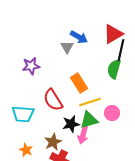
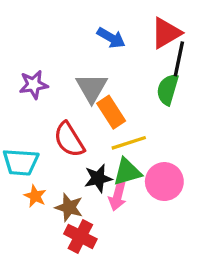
gray triangle: (67, 47) -> (92, 88), moved, size x1.5
pink circle: (112, 113) -> (164, 182), moved, size x1.5
brown star: (53, 142) -> (69, 207), turned -30
orange star: (26, 150) -> (35, 196), moved

